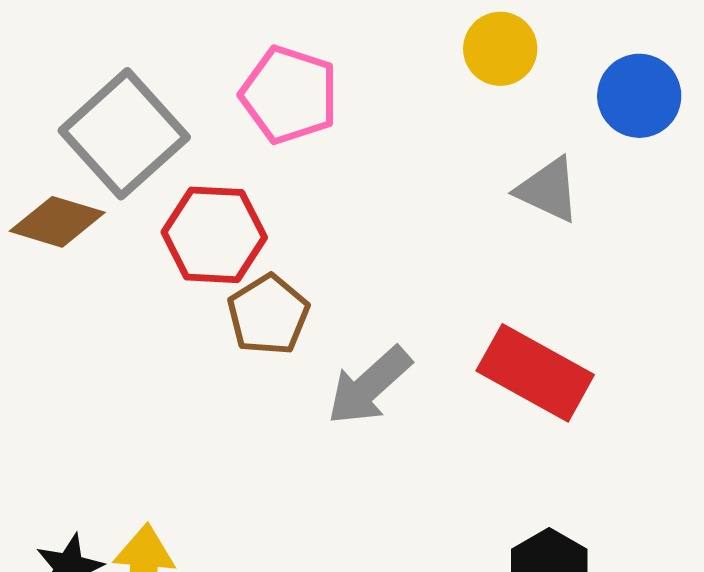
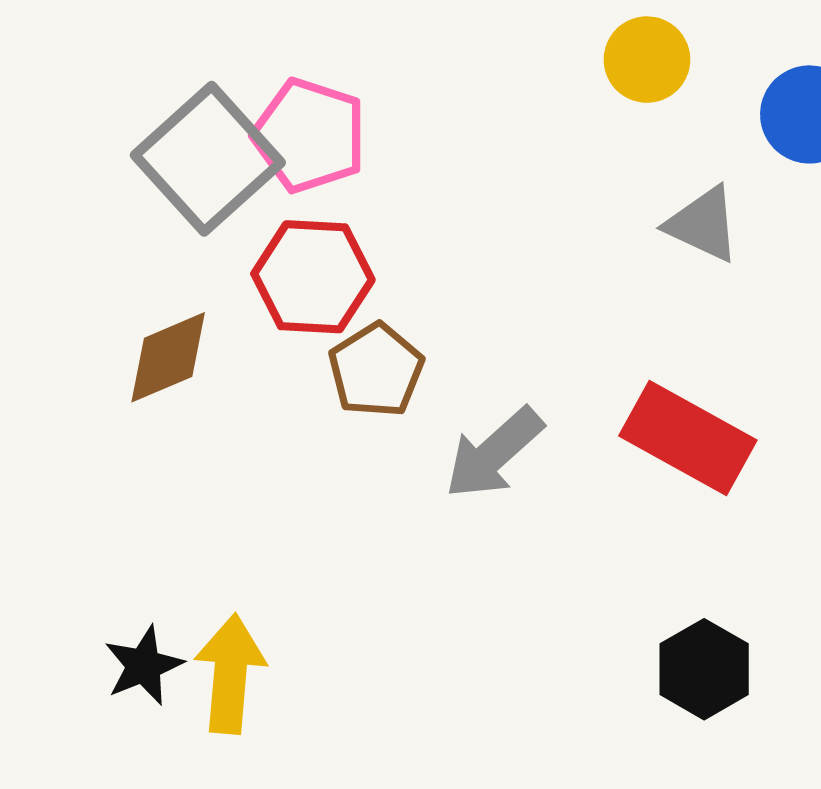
pink pentagon: (289, 95) -> (309, 135), moved
brown diamond: (57, 222) -> (168, 357), moved, turned -40

